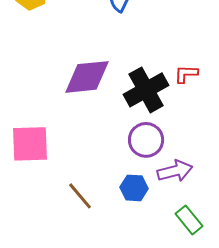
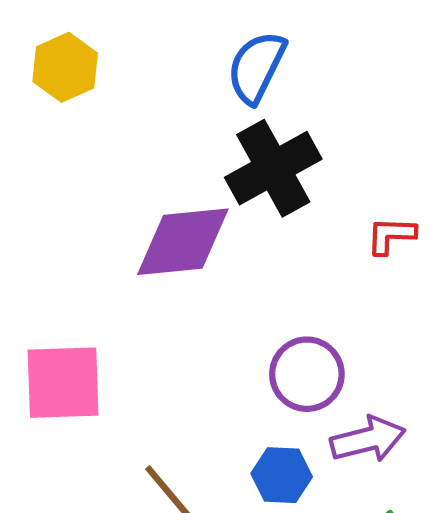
black cross: (146, 90) -> (273, 168), moved

